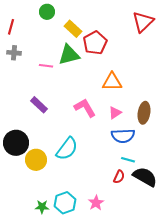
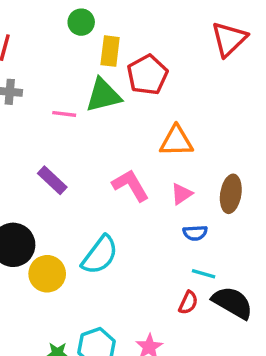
green circle: (47, 12) -> (81, 22), moved
yellow rectangle: (73, 29) -> (110, 51), turned 54
blue semicircle: (123, 136) -> (195, 233), size x0.6

